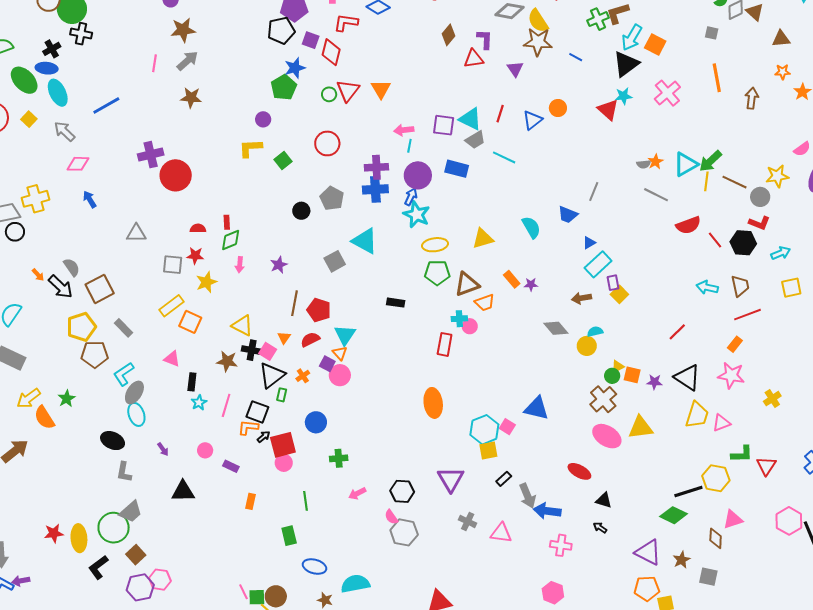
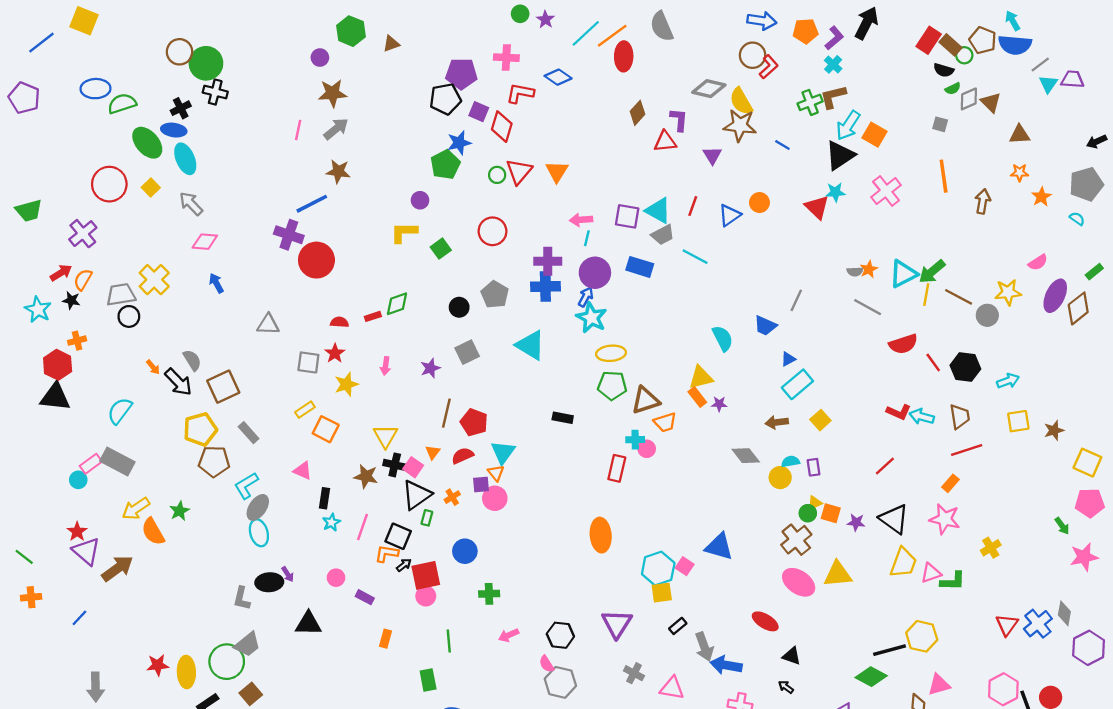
blue line: (106, 105) -> (312, 204), moved
purple cross: (151, 155) -> (289, 235), turned 30
yellow cross: (36, 199) -> (154, 280), turned -32
red rectangle: (227, 222) -> (373, 316), turned 72
red L-shape: (759, 223) -> (899, 412), moved
yellow triangle: (483, 239) -> (701, 377), moved
green diamond: (231, 240) -> (397, 304), moved
red star: (195, 256) -> (335, 353), turned 30
gray square: (335, 261) -> (467, 352), moved
purple rectangle: (613, 283) -> (814, 467), moved
yellow rectangle: (172, 306) -> (305, 410), size x0.7
yellow triangle: (242, 326) -> (385, 436), turned 30
purple square: (327, 364) -> (481, 484), turned -35
black ellipse: (113, 441) -> (269, 582), moved, turned -30
green L-shape: (742, 454) -> (953, 581), moved
red triangle: (766, 466) -> (1007, 625), moved

